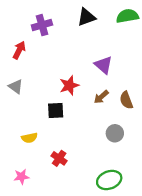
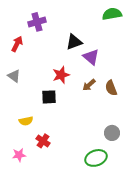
black triangle: (86, 17) -> (74, 42), moved
gray circle: (115, 133) -> (112, 133), moved
red cross: (59, 158) -> (43, 141), moved

